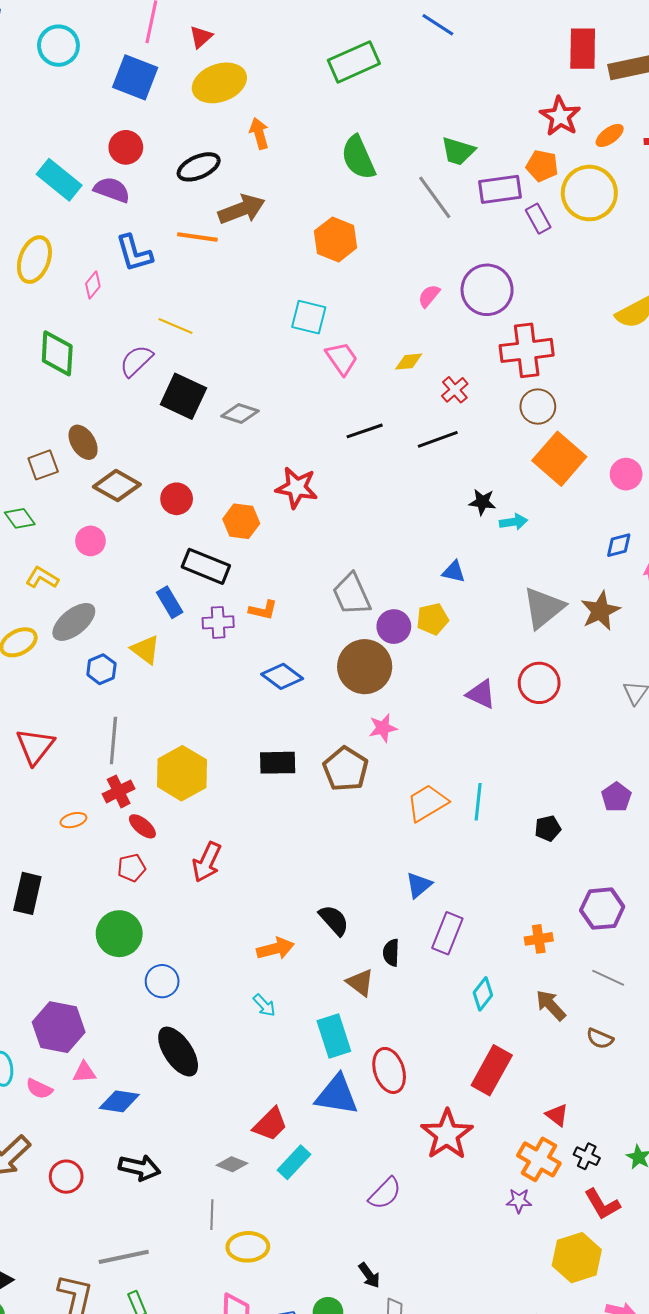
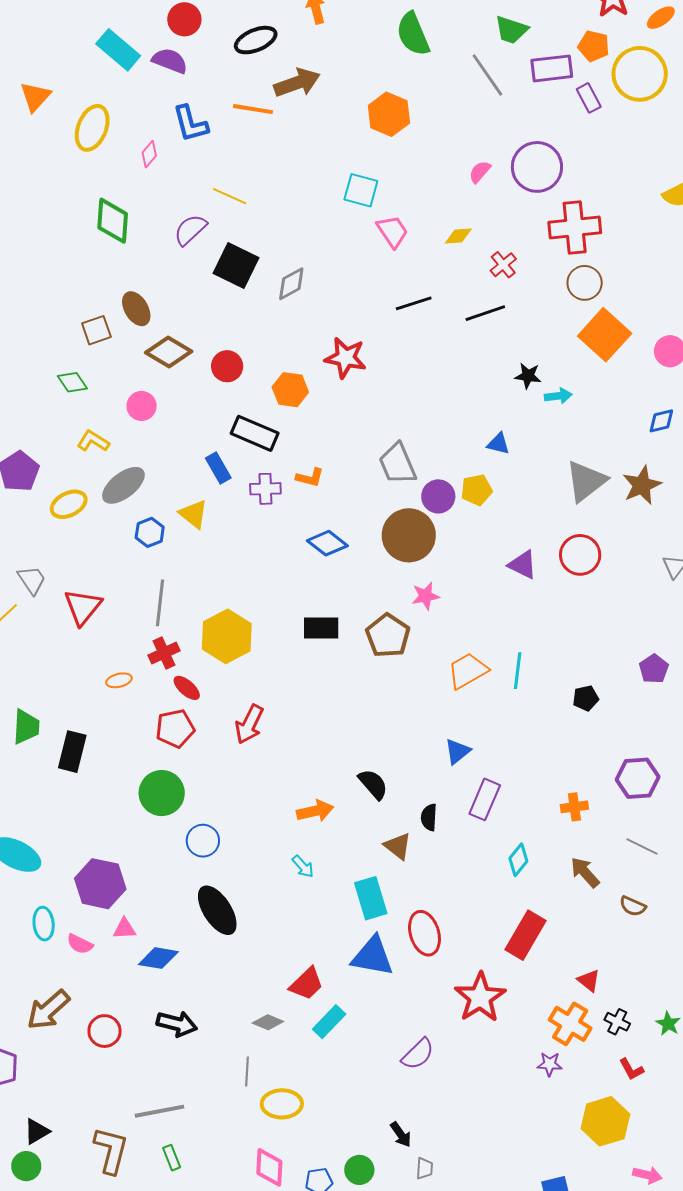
gray diamond: (240, 414) -> (291, 284), turned -48
red pentagon: (132, 868) -> (175, 729), size x1.4
red L-shape: (602, 1204) -> (631, 1069), size x0.7

